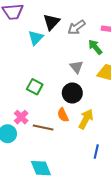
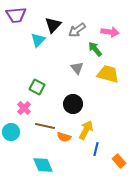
black circle: (72, 93) -> (73, 104), moved
orange semicircle: (63, 115) -> (64, 137), moved, turned -48
pink cross: (21, 117) -> (24, 108), moved
yellow arrow: (86, 119) -> (86, 130), moved

